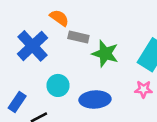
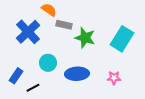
pink star: (143, 89) -> (114, 78), moved

